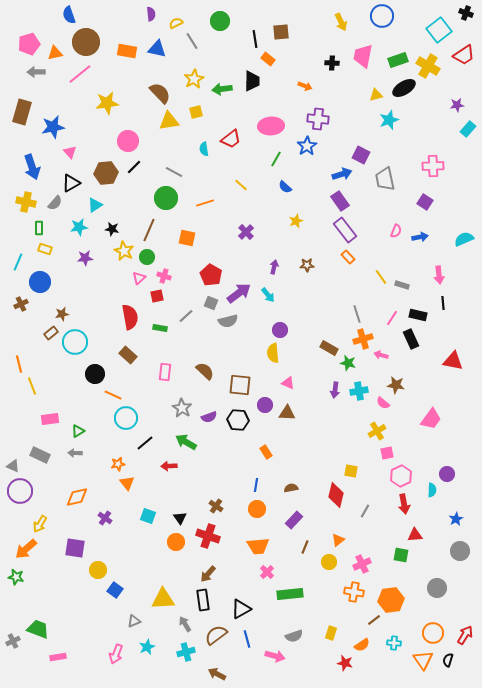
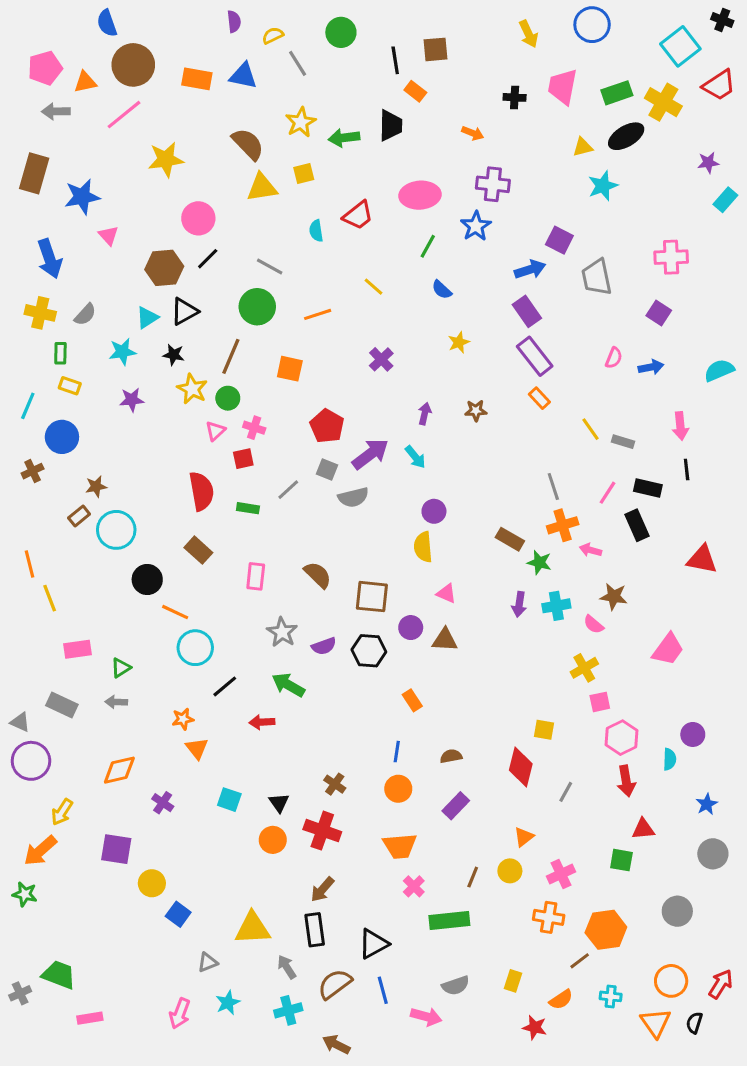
black triangle: (71, 183) -> (184, 311), moved
brown line: (305, 547) -> (473, 877), moved

